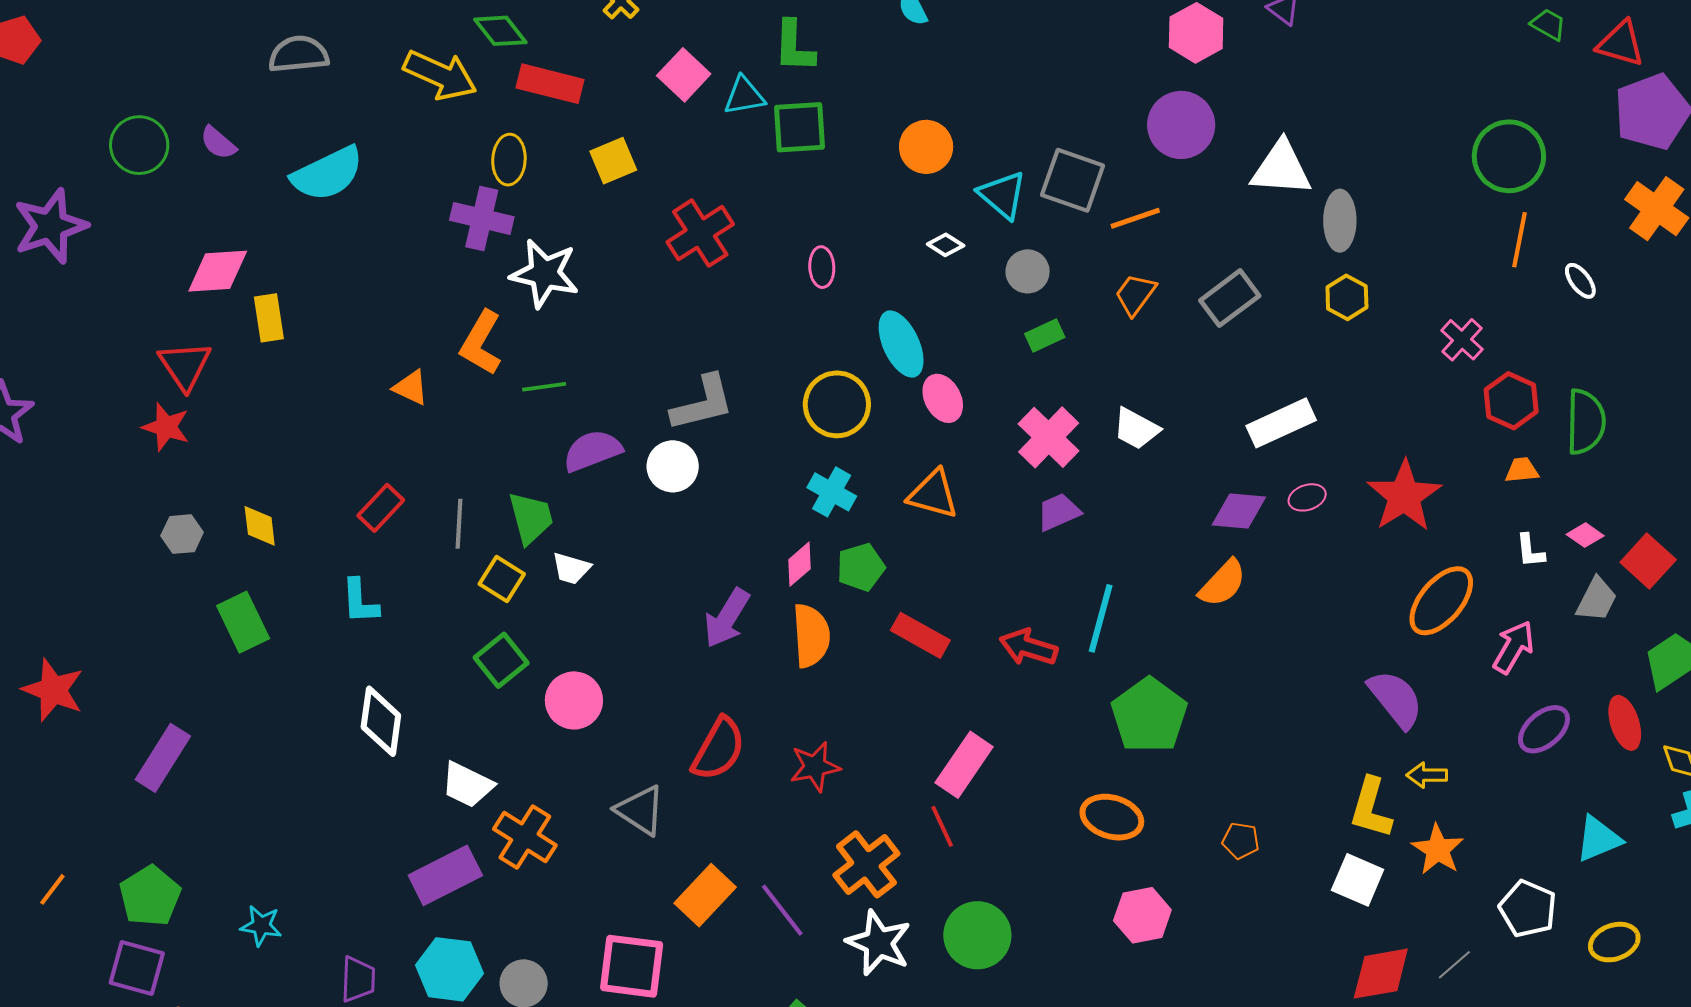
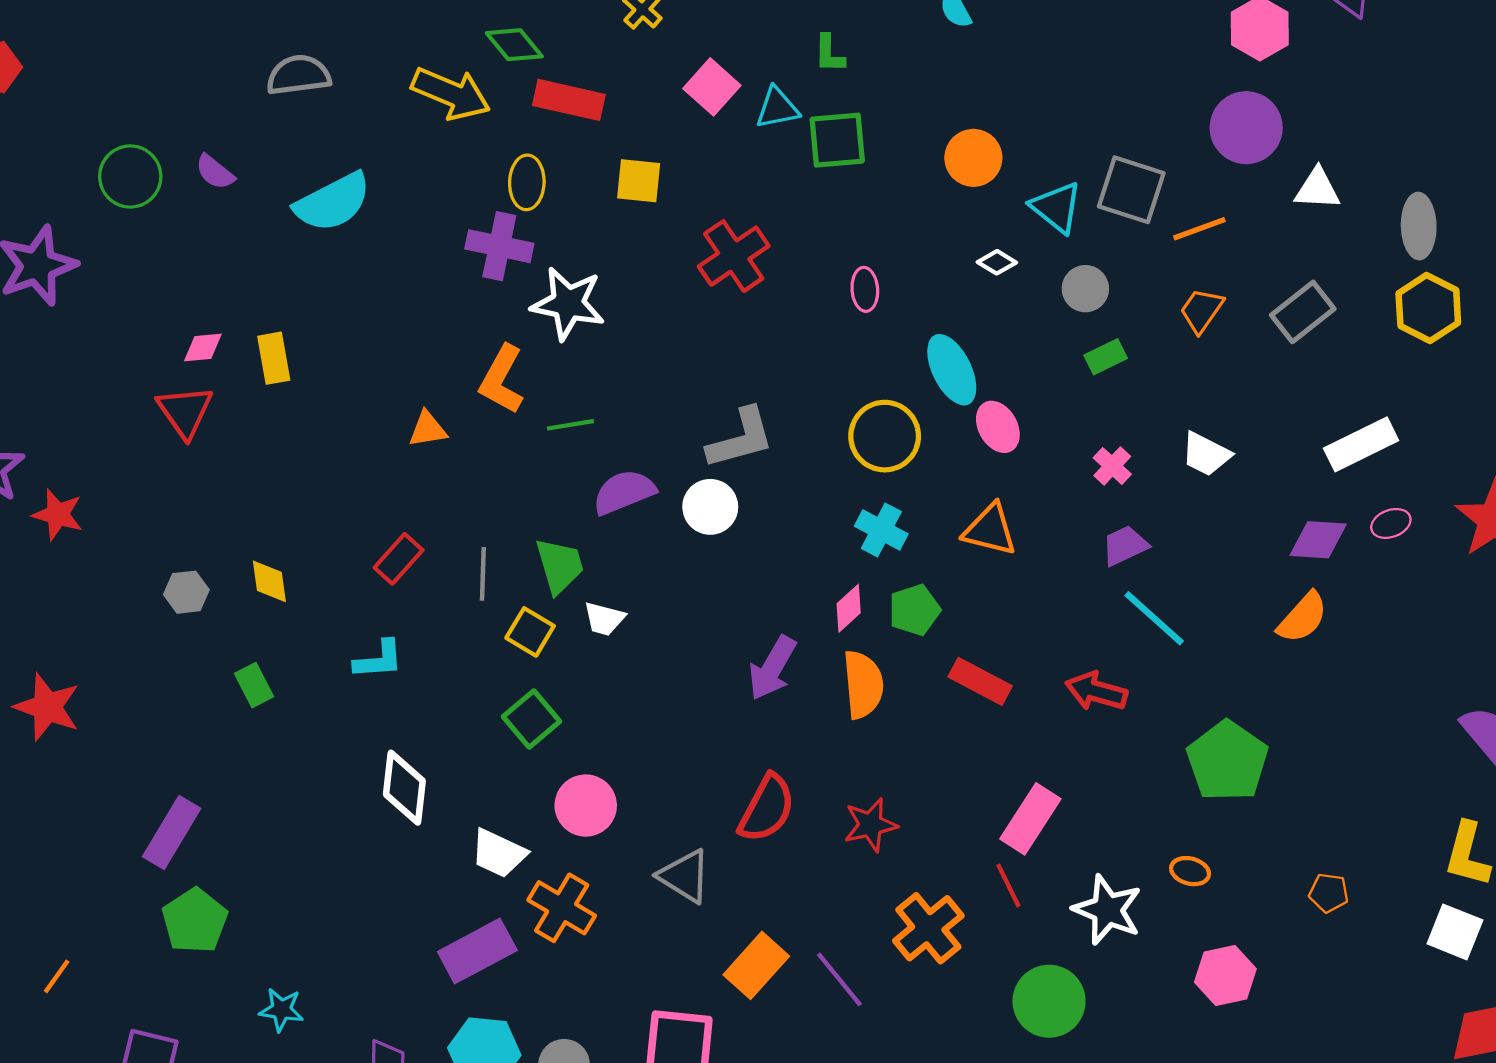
green L-shape: (794, 46) -> (829, 54), size x0.7
yellow square: (613, 161) -> (639, 181), turned 30
white triangle: (1281, 168) -> (1317, 189), moved, size x0.7
pink diamond: (218, 271) -> (203, 347), moved, size x0.6
yellow hexagon: (1347, 297) -> (1428, 308), size x1.4
orange triangle: (411, 388) -> (428, 429), turned -33
red star: (166, 427) -> (58, 515), moved
pink cross: (1049, 437) -> (1112, 466), size x0.6
cyan L-shape: (360, 601) -> (379, 660), turned -90
cyan line: (1101, 618) -> (1154, 618), moved, turned -62
green rectangle: (243, 622) -> (254, 685), size x0.7
red star: (53, 690) -> (47, 707), moved
pink circle: (574, 700) -> (586, 806), moved
orange ellipse: (1112, 817) -> (1190, 871), size x0.6
green pentagon: (150, 896) -> (195, 921), moved
white star: (879, 943) -> (1107, 910), moved

